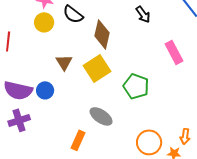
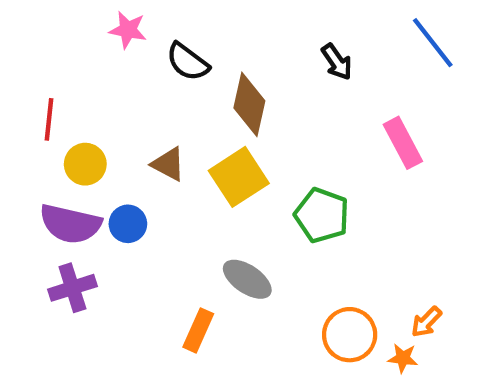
yellow circle: (44, 22) -> (85, 164), moved
brown triangle: (64, 62) -> (168, 164), turned -30
orange arrow: (185, 136) -> (426, 322), turned 35

